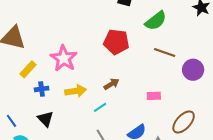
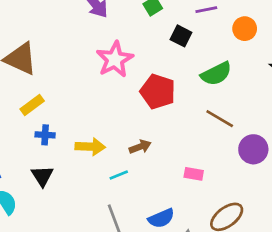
pink star: (64, 58) -> (115, 59), moved

